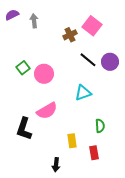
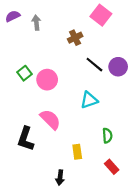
pink square: (92, 26) -> (101, 15), moved
pink semicircle: (47, 111) -> (50, 119), turned -105
red rectangle: (94, 153) -> (112, 167), moved, turned -32

